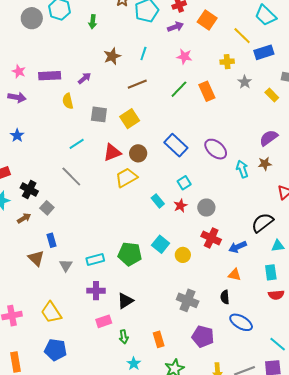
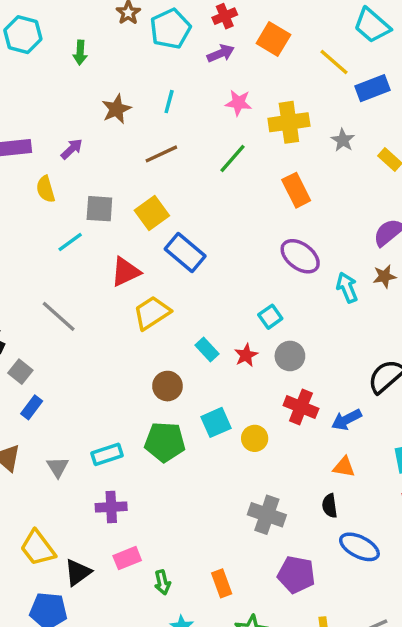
yellow cross: (227, 62) -> (289, 122), moved, size x1.6
orange rectangle: (207, 91) -> (296, 190), moved
cyan line: (77, 144) -> (70, 242), moved
blue rectangle: (176, 145) -> (185, 253), moved
brown circle: (138, 153) -> (167, 386), moved
cyan square: (184, 183) -> (270, 317), moved
blue rectangle: (52, 240) -> (32, 407), moved, turned 56
cyan square: (161, 244) -> (216, 422), turned 30
black triangle: (125, 301) -> (78, 572), moved

